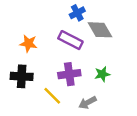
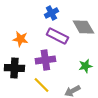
blue cross: (77, 13) -> (51, 13), moved
purple cross: (69, 74) -> (45, 60), moved

